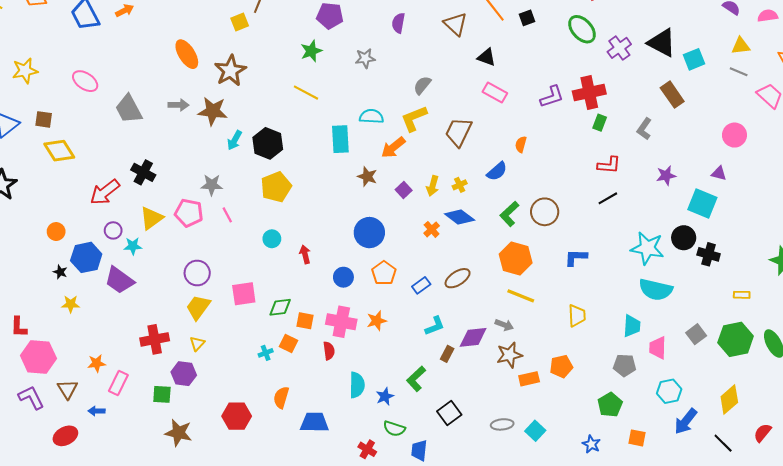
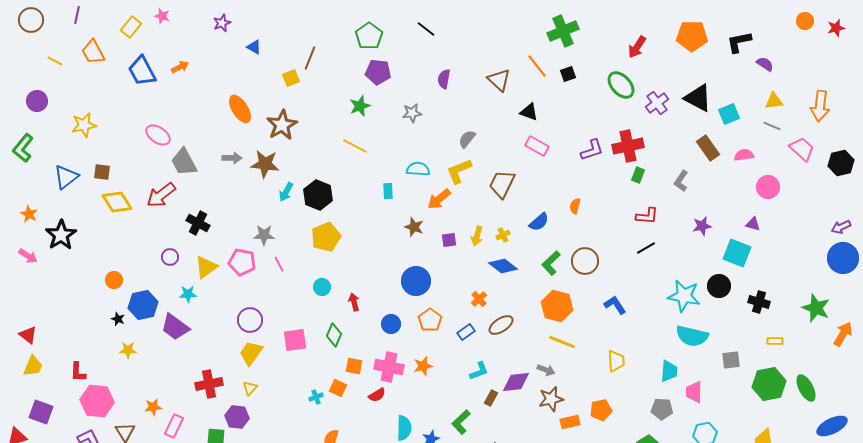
pink semicircle: (768, 16) -> (744, 155), moved
pink ellipse: (85, 81) -> (158, 135), moved
cyan rectangle: (340, 139) -> (388, 191), size x0.6
orange semicircle: (521, 144) -> (575, 206), moved
purple square: (404, 190) -> (449, 240), turned 35
red arrow: (105, 192) -> (161, 195), moved
orange cross: (432, 229) -> (479, 299), moved
purple circle: (113, 230) -> (170, 257), moved
black cross: (709, 254) -> (759, 302), moved
blue L-shape: (576, 257) -> (615, 305), turned 55
green diamond: (280, 307) -> (334, 335), moved, turned -60
gray square: (696, 334) -> (731, 360), moved, turned 30
red semicircle: (329, 351) -> (377, 395), turned 66

